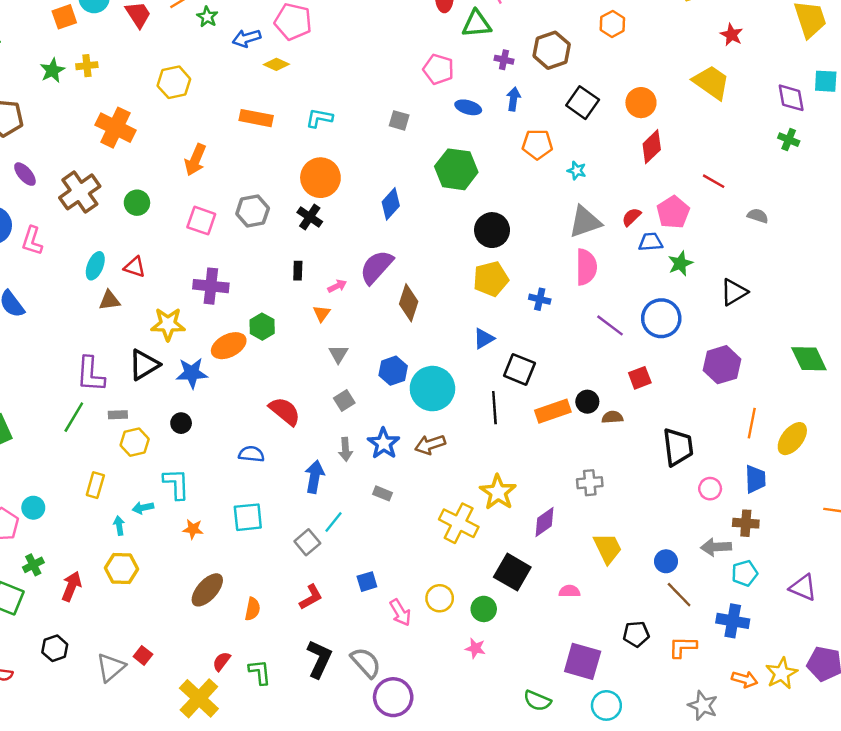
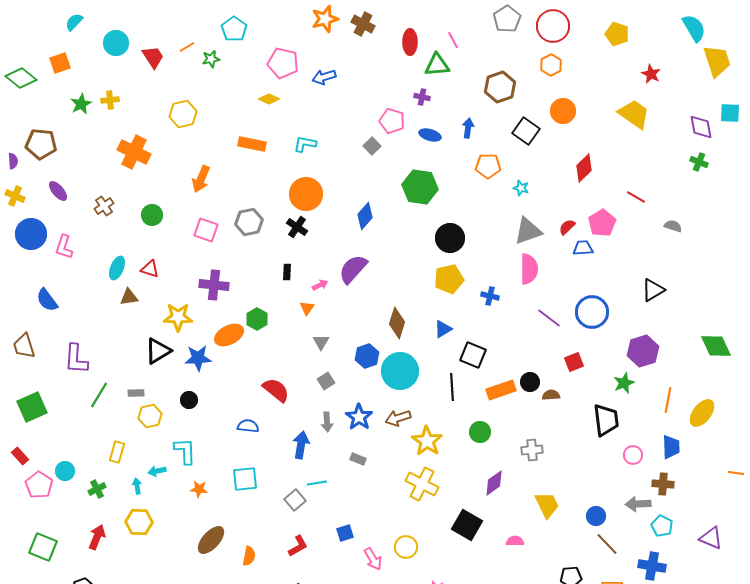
orange square: (64, 17) -> (60, 63), moved
green star: (207, 17) -> (211, 59), turned 30
blue arrow: (247, 38) -> (324, 77), moved
purple cross: (504, 60) -> (422, 97), moved
pink pentagon: (438, 69) -> (392, 121), moved
orange circle: (641, 103) -> (563, 111), moved
gray square: (399, 120) -> (372, 146), turned 30
brown cross: (80, 192) -> (104, 206), size x0.6
green star: (680, 263) -> (624, 383), moved
brown diamond: (409, 303) -> (397, 323), moved
purple L-shape: (91, 374) -> (76, 359), moved
yellow star: (498, 492) -> (427, 441), moved
cyan line: (334, 522) -> (317, 483), turned 42
green cross: (33, 565) -> (97, 489), moved
cyan pentagon: (745, 573) -> (662, 526), turned -30
green circle: (484, 609) -> (480, 432), moved

